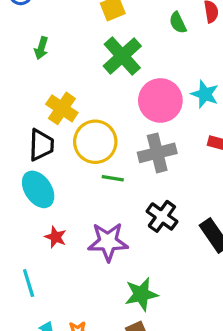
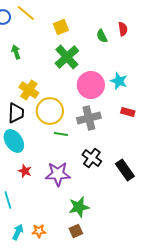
green arrow: (41, 48) -> (16, 52), turned 144

